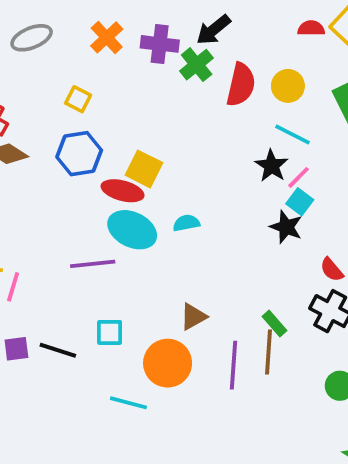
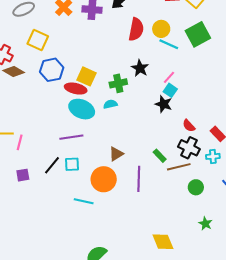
green cross: (197, 65) -> (118, 83), moved, turned 30
yellow square: (78, 99) -> (38, 40), moved, size x1.5
cyan line: (292, 135) -> (169, 44), moved
black star: (272, 166) -> (140, 68), moved
purple line: (93, 264) -> (71, 137), moved
black line: (58, 350) -> (52, 165), moved, turned -66
brown line: (268, 352) -> (179, 167), moved, turned 75

